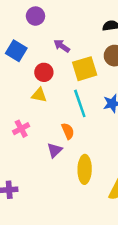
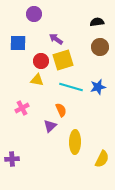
blue square: (16, 51) -> (18, 43), turned -30
yellow square: (85, 69) -> (63, 60), moved
cyan line: (80, 103) -> (71, 87), turned -55

